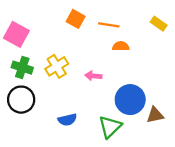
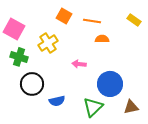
yellow cross: (57, 66) -> (48, 43), moved
black circle: (21, 100) -> (32, 84), moved
brown triangle: (155, 115) -> (131, 107), moved

